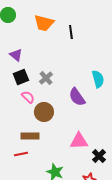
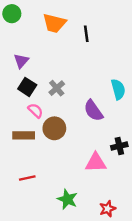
purple triangle: (16, 55) -> (21, 61), turned 32
black square: (21, 77) -> (27, 87), turned -35
brown rectangle: (30, 136) -> (24, 135), moved
black cross: (99, 156) -> (119, 146), moved, turned 32

